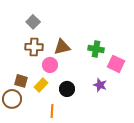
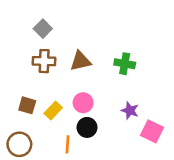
pink square: (116, 64) -> (152, 131), moved
pink circle: (50, 65) -> (83, 103), moved
black circle: (67, 89) -> (87, 127), moved
brown circle: (12, 99) -> (19, 144), moved

